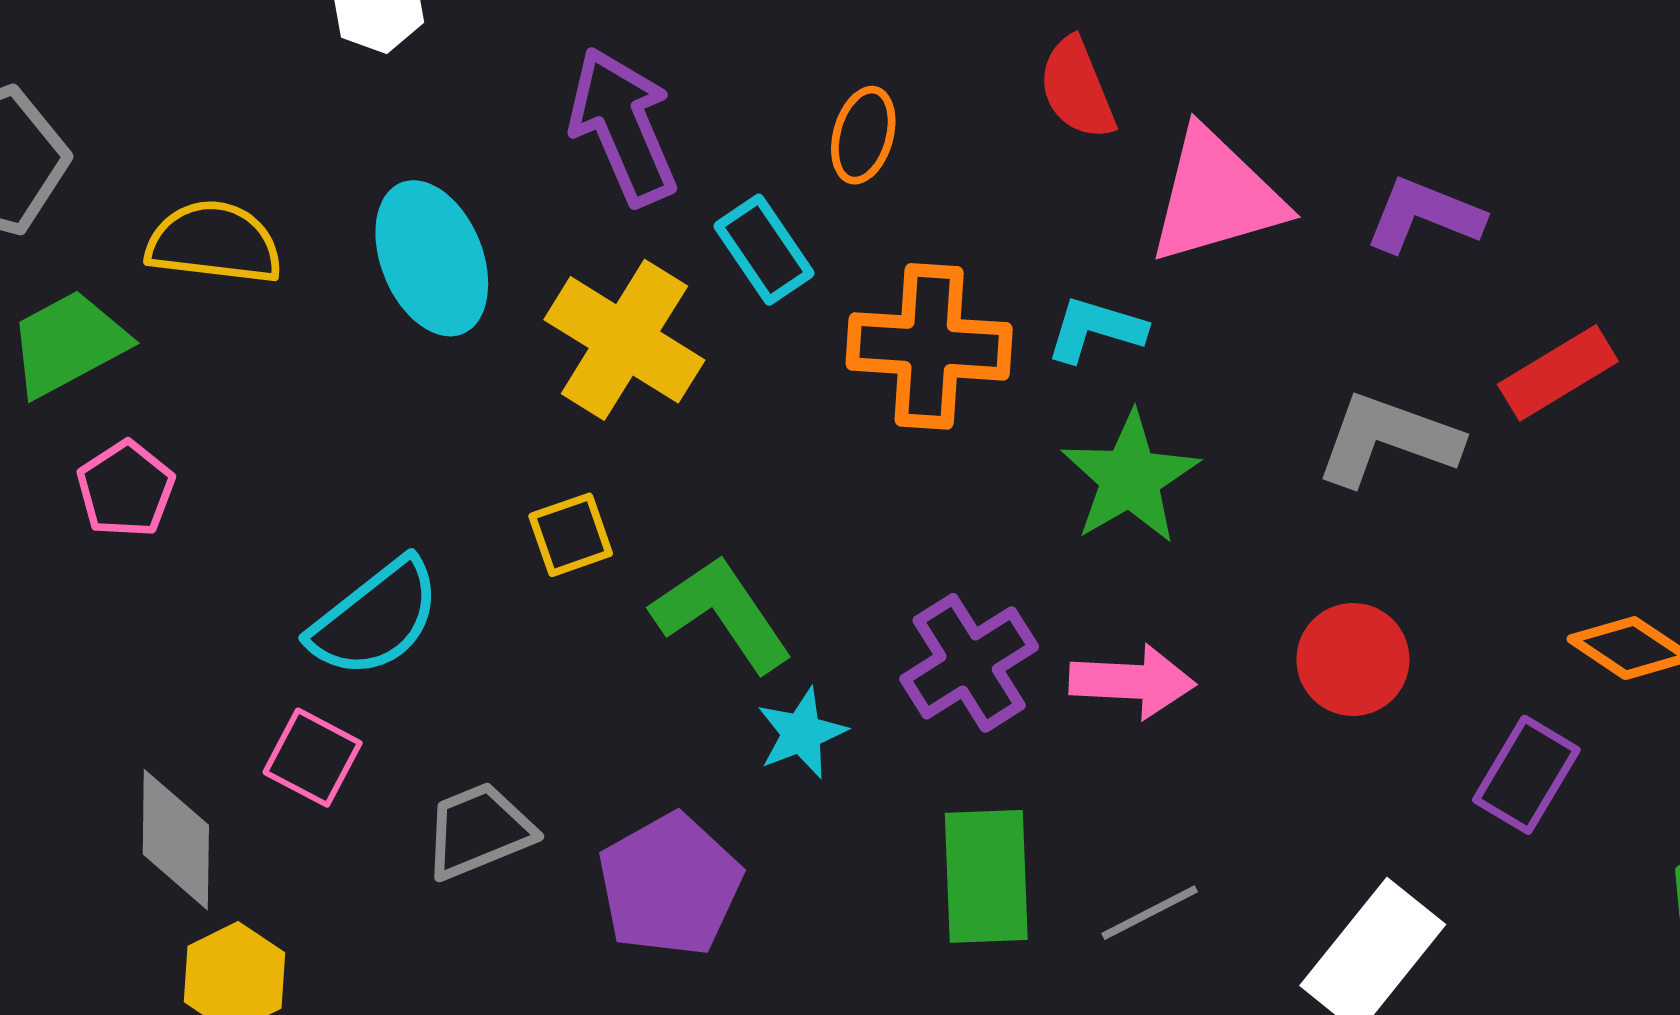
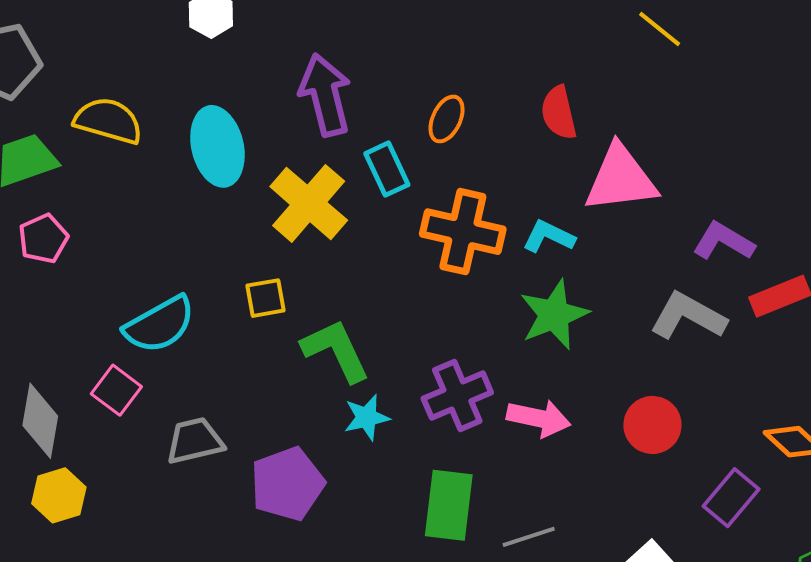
purple L-shape: (1424, 215) -> (724, 241), moved

